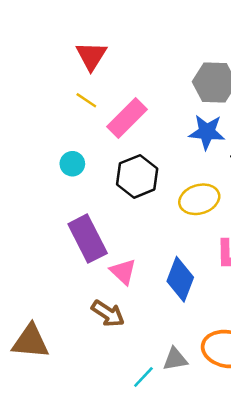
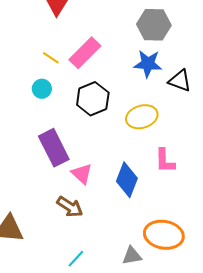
yellow line: (86, 100) -> (51, 58), moved
gray triangle: (175, 359) -> (132, 256), moved
cyan line: (143, 377) -> (76, 259), moved

